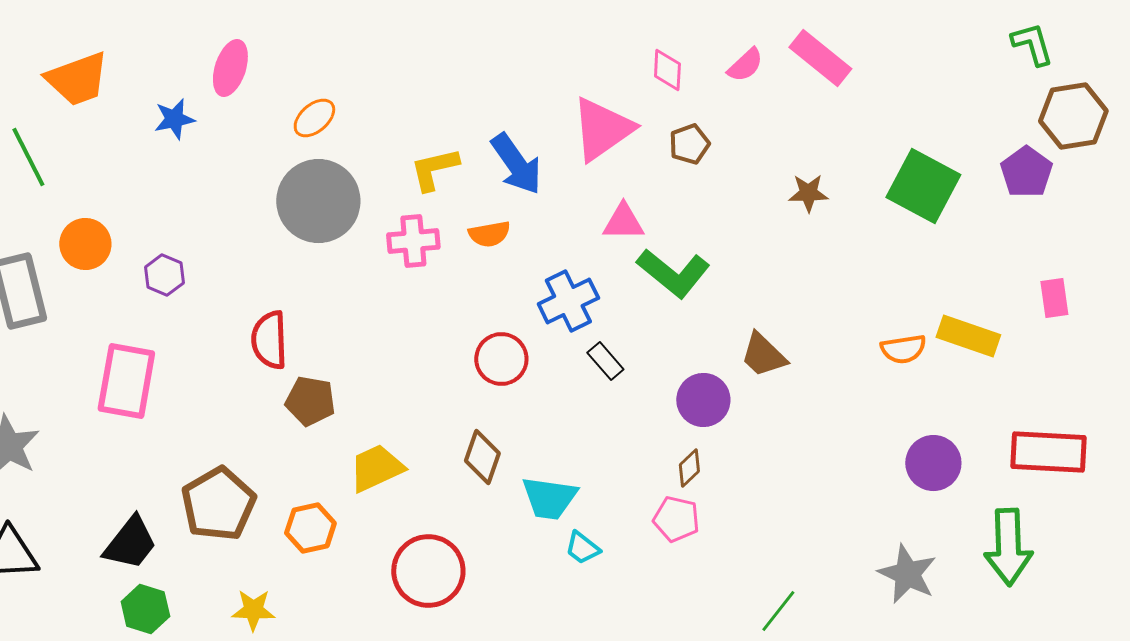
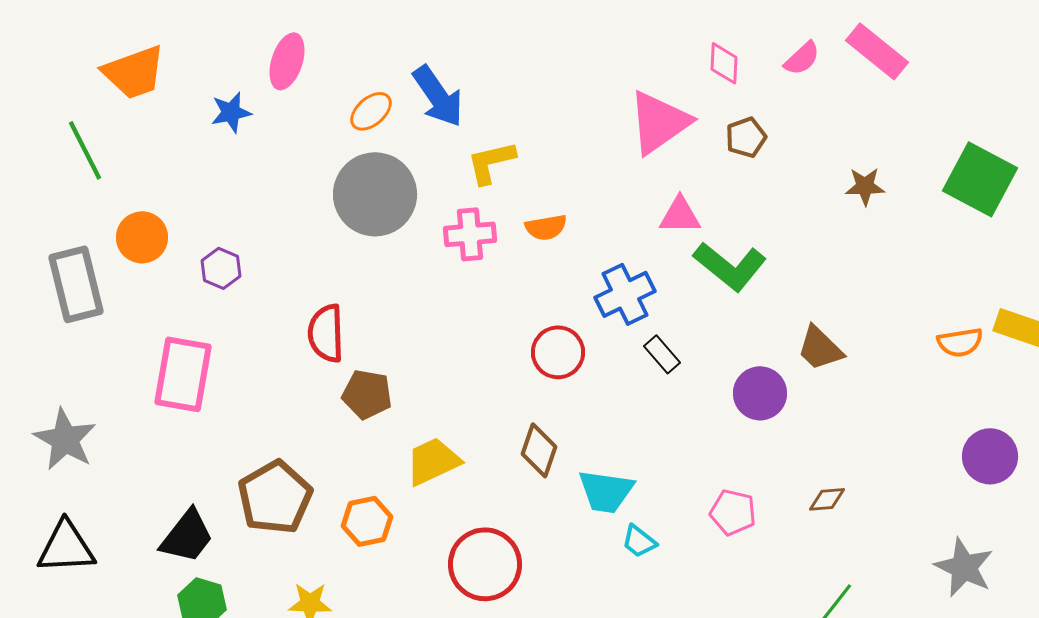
blue arrow: (516, 164) -> (438, 96), moved
brown diamond: (689, 468) -> (827, 499), moved, turned 39

